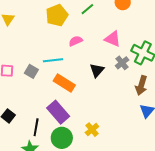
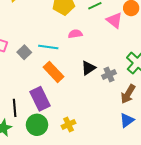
pink triangle: (113, 39) -> (114, 20), moved
gray cross: (122, 63) -> (109, 74), moved
black line: (36, 127) -> (15, 108), turned -30

